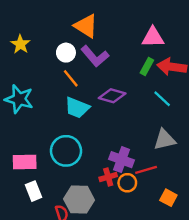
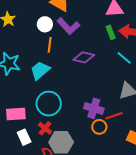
green rectangle: (147, 67) -> (111, 32), turned -48
orange line: (71, 78) -> (50, 45), turned 49
cyan trapezoid: (77, 108) -> (40, 70), moved, turned 120
red cross: (108, 177) -> (45, 128), moved, turned -32

